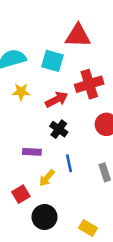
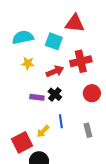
purple rectangle: (32, 152) -> (37, 97), moved
red square: (21, 194) -> (22, 142), size x1.5

